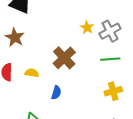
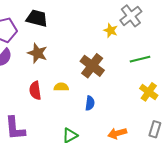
gray cross: (110, 31) -> (131, 16), moved
yellow cross: (113, 91) -> (149, 92), turned -30

